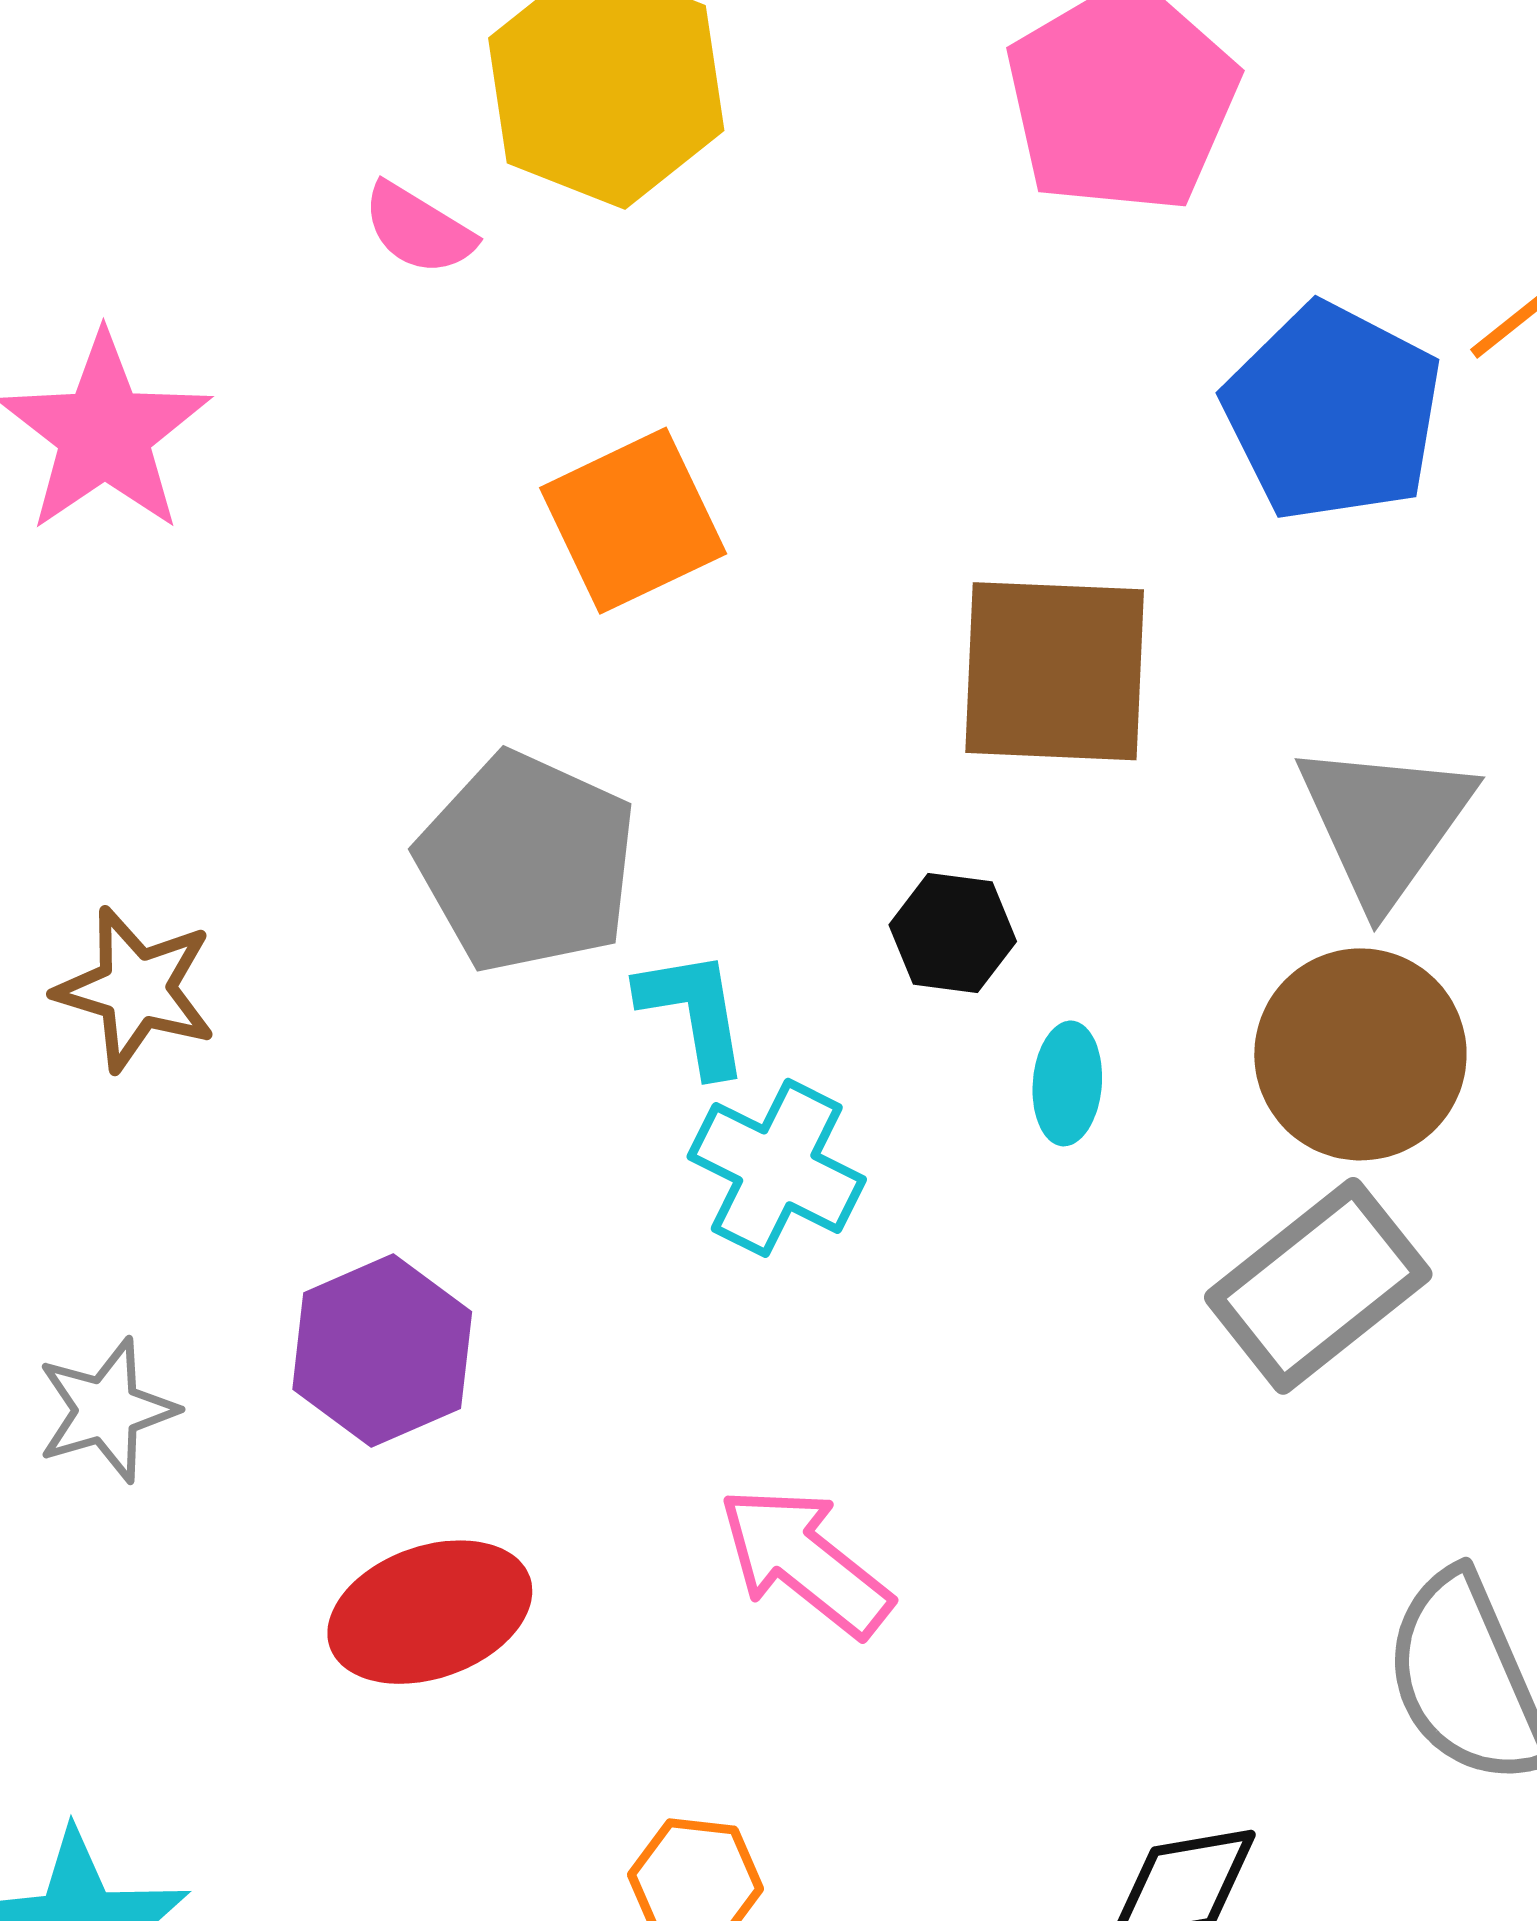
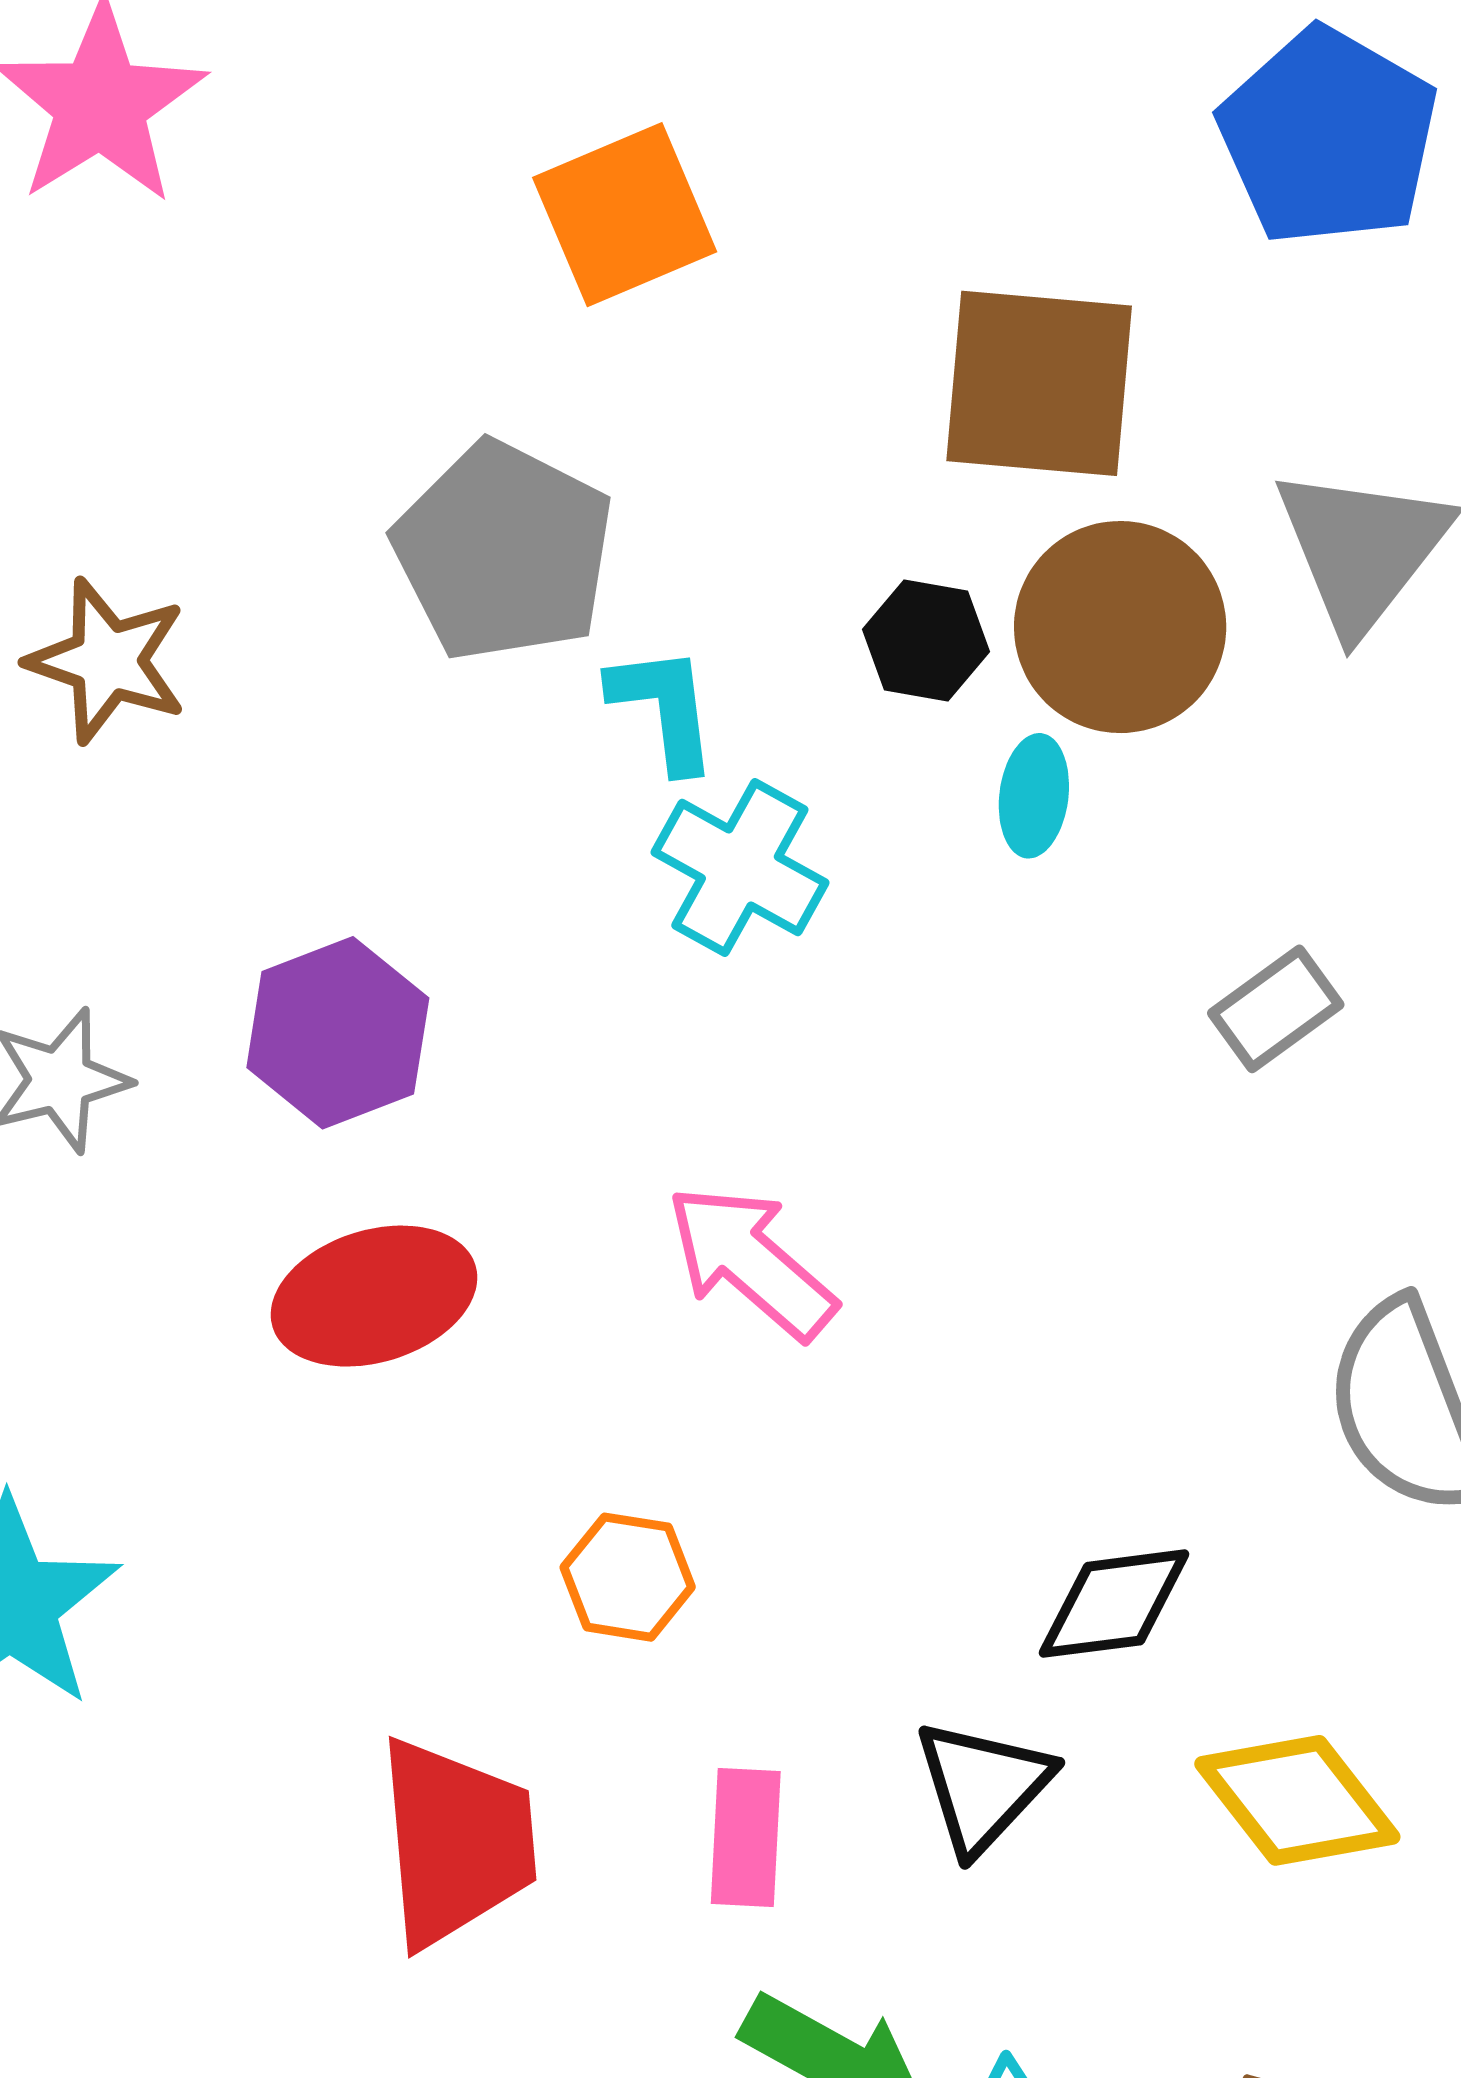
brown circle: (1360, 1054) -> (1120, 627), moved
gray rectangle: (1318, 1286) -> (1276, 1009), size x0.6

